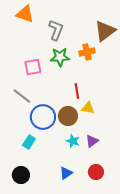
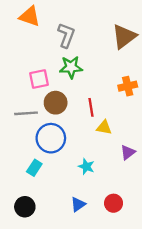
orange cross: (87, 52) -> (128, 86), moved
gray line: (22, 96) -> (26, 113), turned -42
brown circle: (68, 116) -> (56, 103), moved
purple triangle: (92, 141) -> (128, 152), moved

